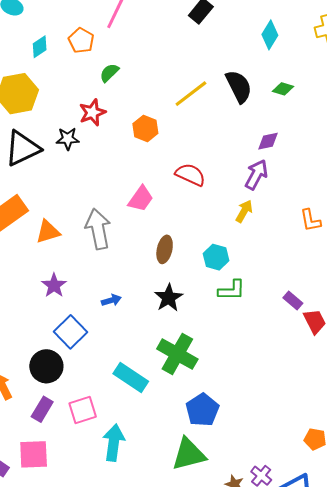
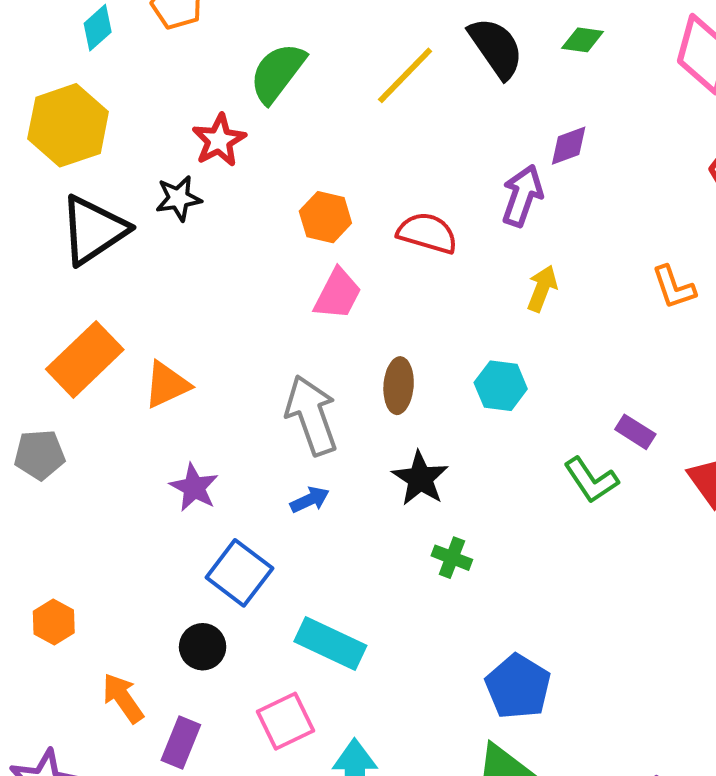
green semicircle: (109, 73) -> (277, 73), moved, size x1.6
orange hexagon: (145, 129) -> (325, 217), moved
purple arrow: (256, 175) -> (522, 196), moved
gray arrow: (98, 229) -> (312, 415), moved
green L-shape: (232, 290) -> (591, 480), moved, turned 64
purple rectangle: (293, 301) -> (635, 432), moved
green cross: (177, 354) -> (452, 558), moved, size x0.5
black circle: (46, 366) -> (203, 647), size x0.7
cyan rectangle: (131, 378) -> (330, 644), moved
purple rectangle: (42, 409) -> (181, 743), moved

